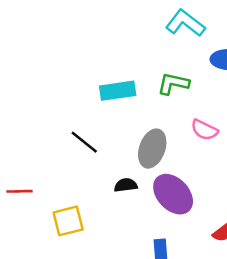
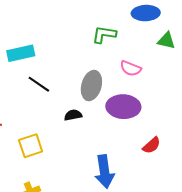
cyan rectangle: (118, 91) -> (21, 53), moved
purple ellipse: (173, 194) -> (123, 107), moved, turned -40

